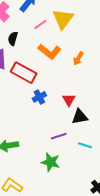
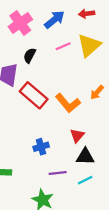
orange L-shape: (49, 52) -> (68, 103), moved
blue cross: (39, 97) -> (41, 147), moved
cyan line: (85, 145) -> (85, 180), moved, turned -56

